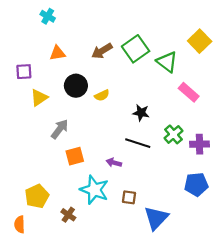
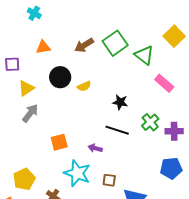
gray arrow: (60, 129) -> (30, 113), moved

